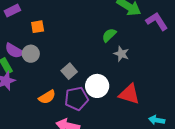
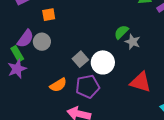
green semicircle: (109, 35) -> (121, 32), moved
purple semicircle: (14, 51) -> (25, 39), turned -84
white circle: (97, 86) -> (103, 62), moved

